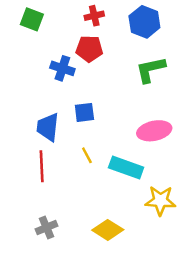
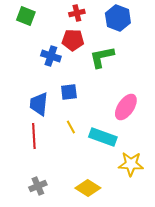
green L-shape: (151, 70) -> (102, 57), moved
pink ellipse: (154, 131) -> (126, 107), turned -44

